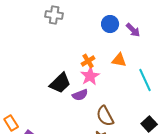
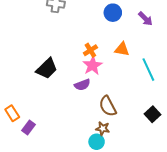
purple arrow: (133, 30) -> (145, 19), moved
black trapezoid: (60, 83) -> (47, 69), moved

